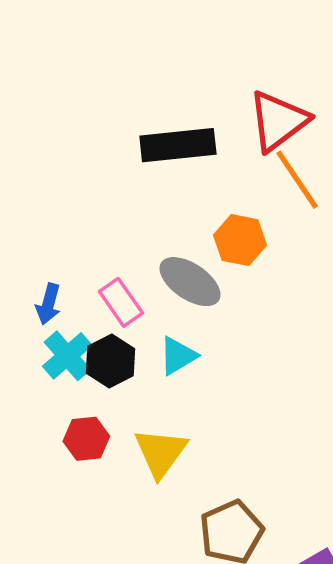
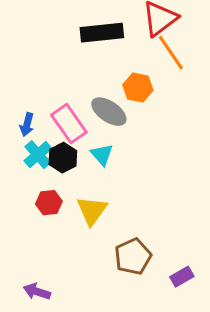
pink rectangle: (121, 302) -> (69, 124), size x1.4
cyan triangle: (178, 356) -> (102, 155), turned -40

